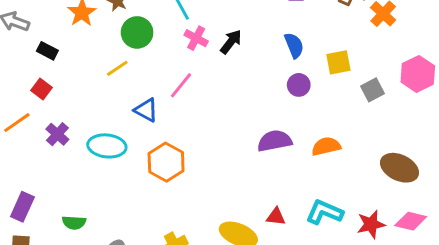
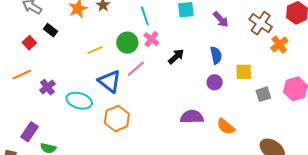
green circle: (137, 32) -> (127, 43), moved
black arrow: (231, 42) -> (176, 57), moved
red square: (41, 89) -> (29, 43), moved
blue triangle: (146, 110) -> (110, 81), size x1.4
orange semicircle: (326, 146) -> (226, 127), turned -138
purple rectangle: (22, 207) -> (30, 132), moved

